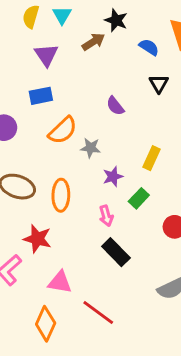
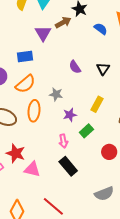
purple triangle: (46, 55) -> (43, 33), moved
black triangle: (159, 84) -> (103, 69), moved
orange semicircle: (63, 130) -> (25, 84), moved
orange ellipse: (61, 195) -> (34, 111), moved
pink triangle: (60, 282) -> (32, 169), moved

